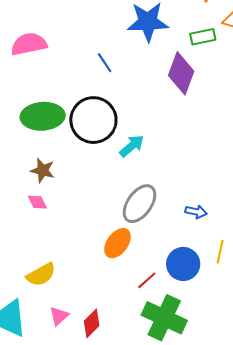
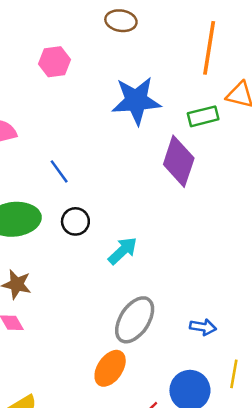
blue line: (105, 63) -> (59, 171), moved
black circle: (93, 120) -> (75, 221), size x0.5

